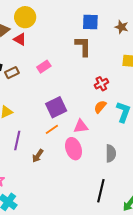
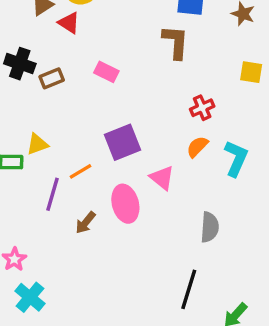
pink rectangle: (44, 67) -> (106, 72), turned 56
pink triangle: (81, 126) -> (162, 178), turned 42
orange line: (52, 129) -> (81, 171), moved
pink ellipse: (74, 149) -> (125, 204), moved

